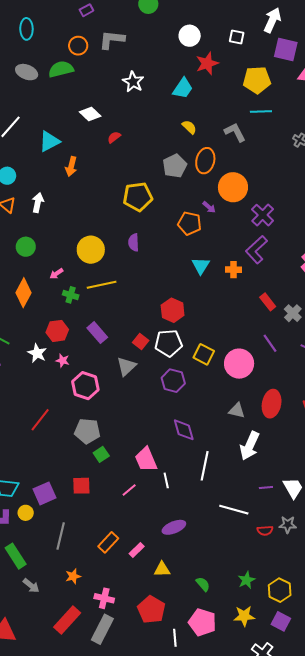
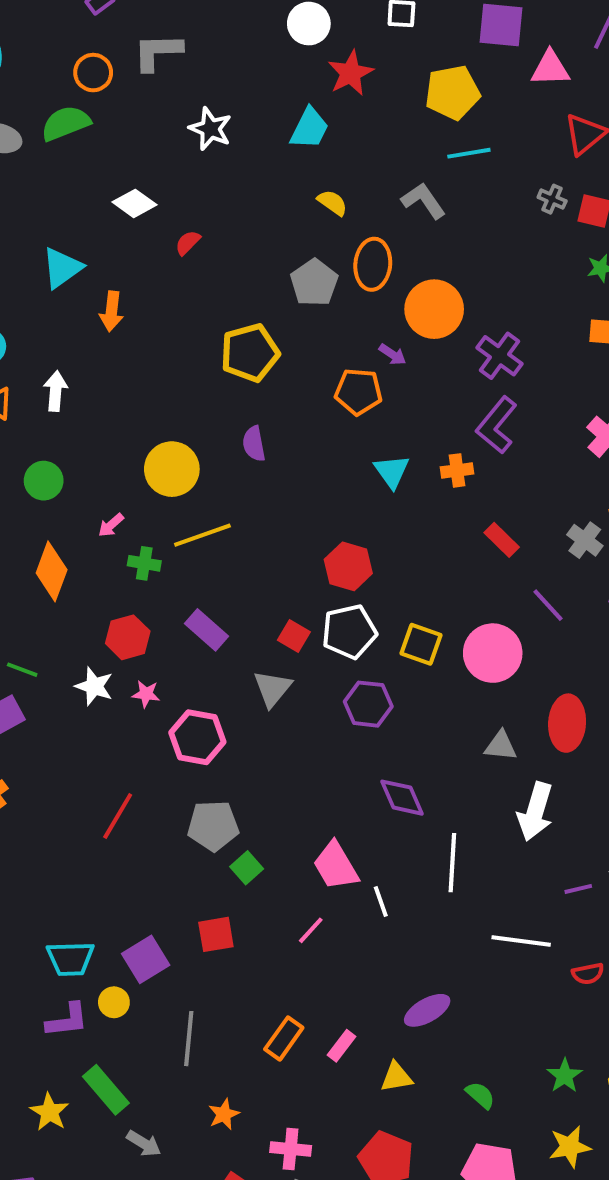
red rectangle: (268, 302) -> (502, 540), moved
purple ellipse: (174, 527) -> (427, 1010), moved

